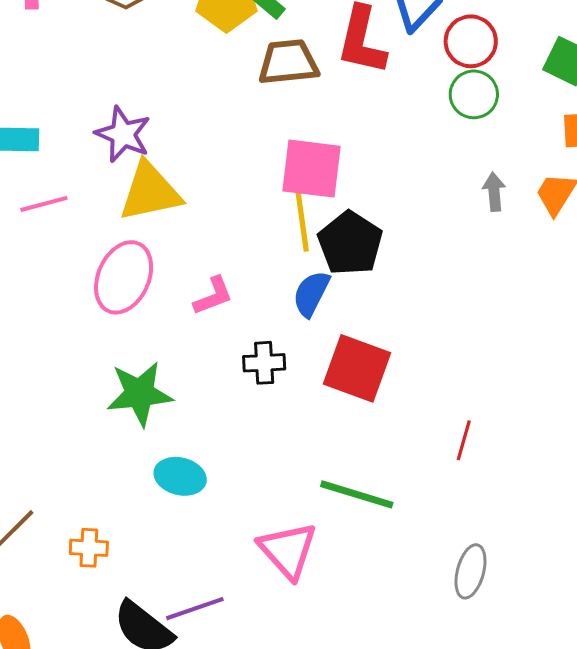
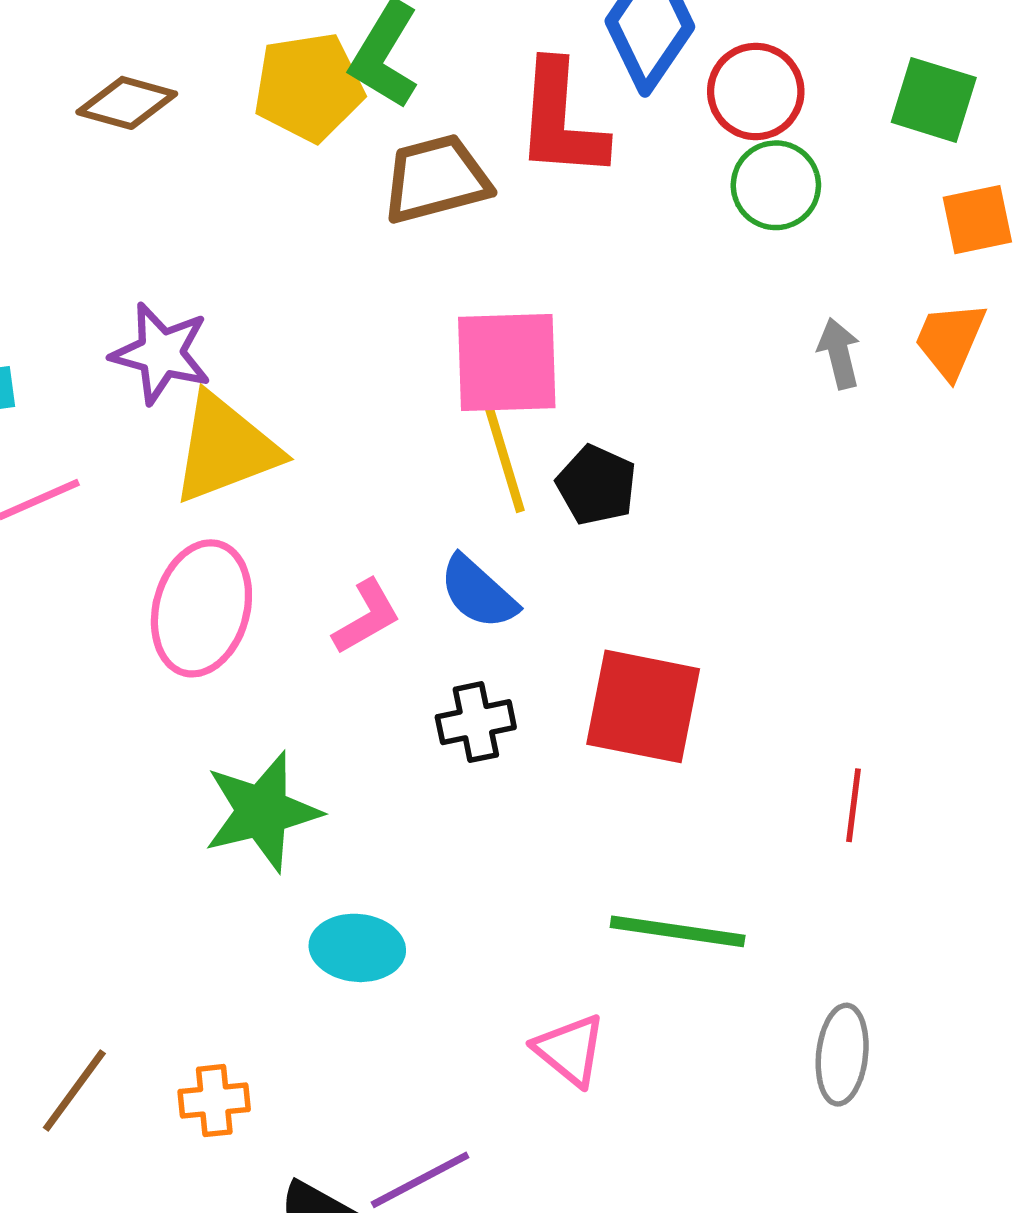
black pentagon: (350, 243) -> (596, 485), size x0.7
blue semicircle: (311, 294) -> (478, 592), moved, turned -66
pink triangle: (288, 550) -> (570, 1050), size x0.7
gray ellipse: (470, 571) -> (842, 1055), moved

